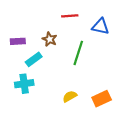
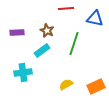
cyan rectangle: (34, 59) -> (42, 51), moved

